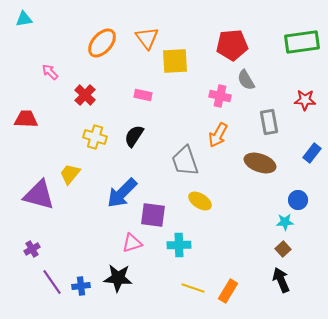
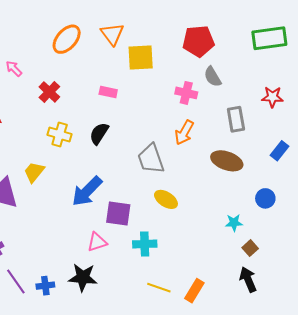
cyan star: (285, 222) -> (234, 223), moved

